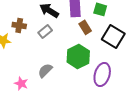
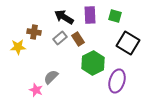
brown rectangle: (85, 27) -> (78, 39), moved
gray semicircle: (45, 70) -> (51, 77), moved

